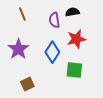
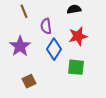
purple semicircle: (54, 20) -> (46, 26), moved

